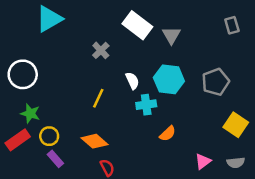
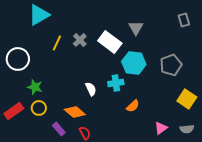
white rectangle: (137, 25) -> (110, 42), moved
white semicircle: (132, 81) -> (91, 89), moved
yellow line: (98, 98) -> (57, 43), moved
green star: (30, 113) -> (35, 87), moved
purple rectangle: (55, 159) -> (59, 129), moved

